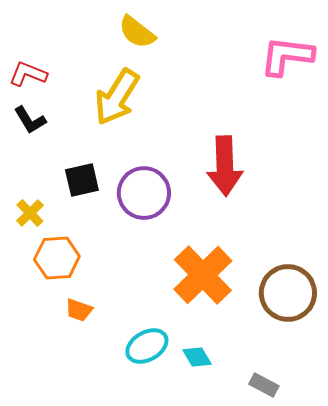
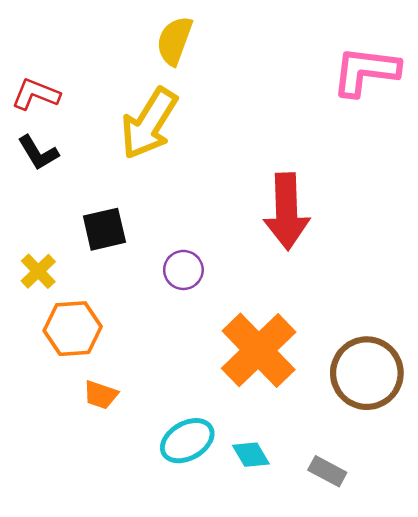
yellow semicircle: (137, 32) -> (175, 41), turned 72
purple circle: (144, 193) -> (183, 270), moved, size x0.6
gray rectangle: (264, 385) -> (327, 471), moved

